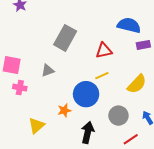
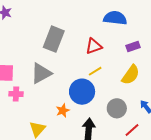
purple rectangle: (143, 45) -> (133, 46), moved
gray triangle: (48, 71) -> (41, 73), size x1.6

